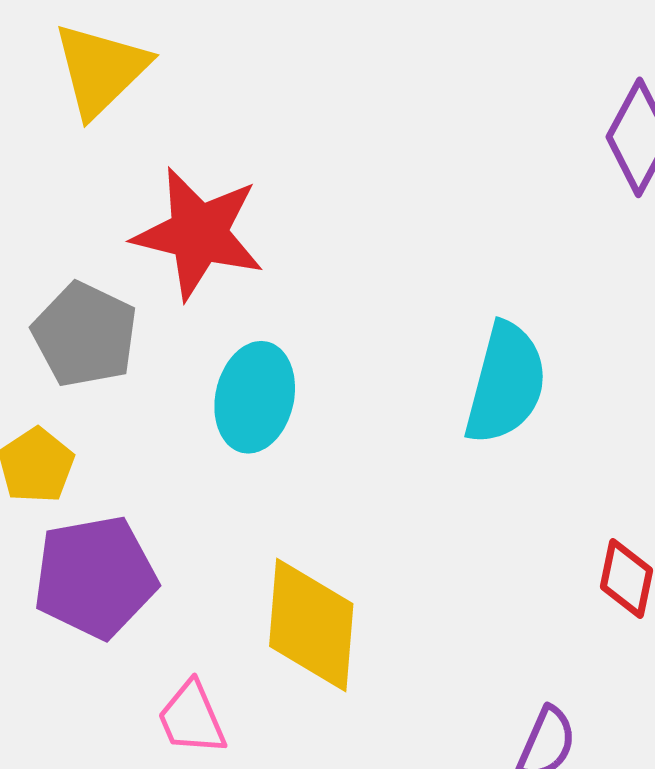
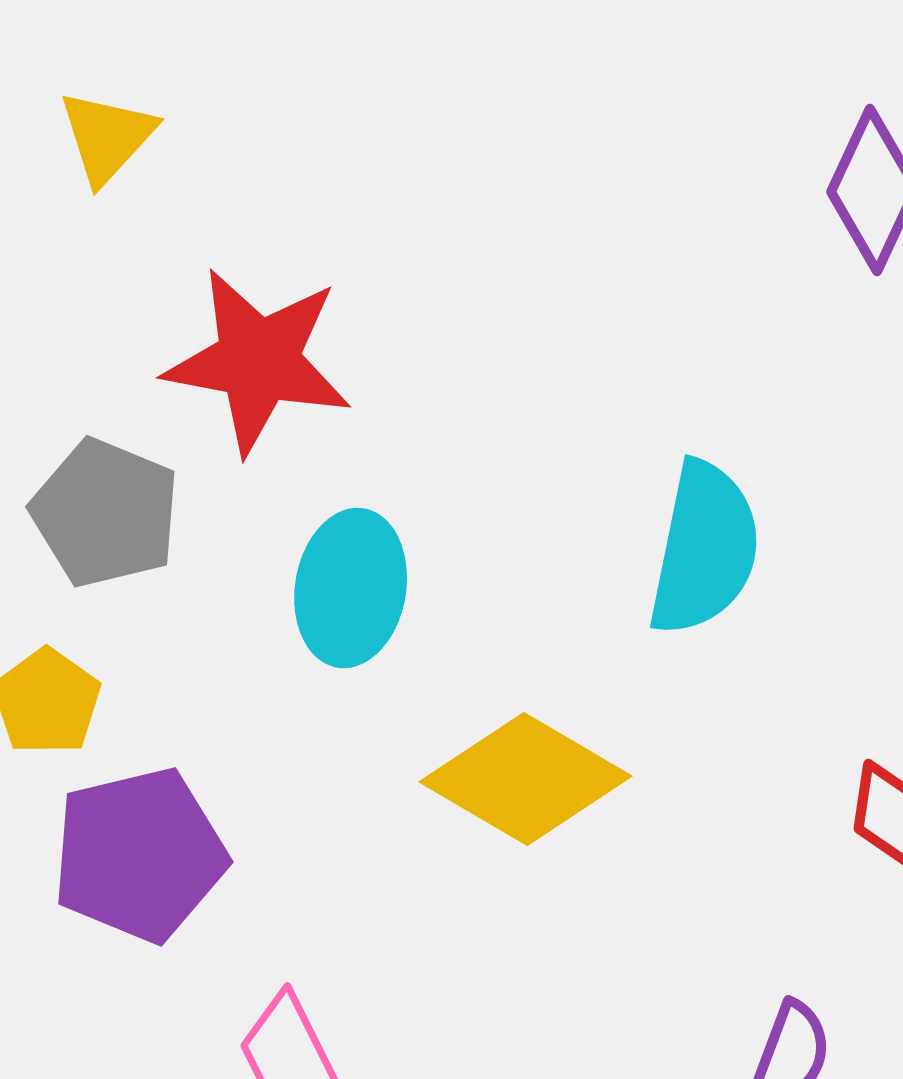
yellow triangle: (101, 70) -> (107, 137), size x0.7
yellow diamond: (311, 625) -> (526, 779), moved, turned -61

